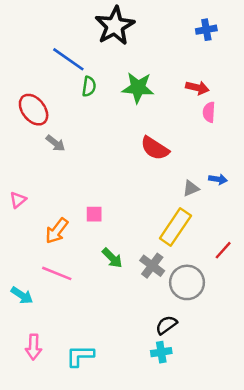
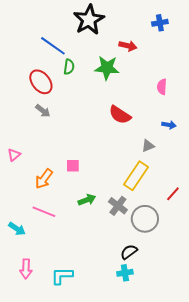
red arrow: (197, 88) -> (128, 46), moved
red ellipse: (34, 110) -> (41, 82), moved
blue arrow: (218, 179) -> (169, 125), moved
green arrow: (112, 258) -> (87, 200), turned -66

